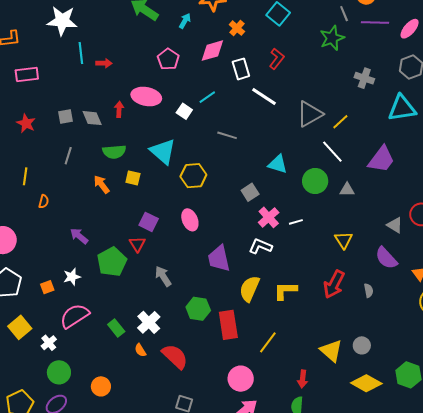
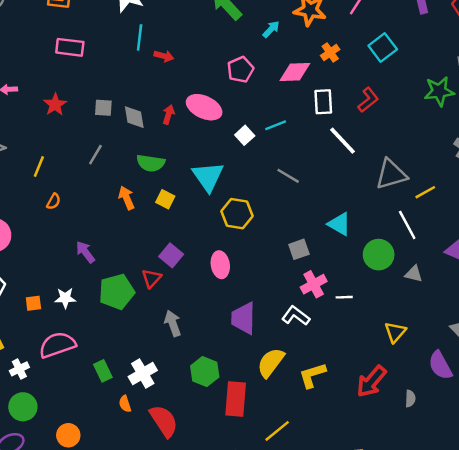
yellow L-shape: (285, 291) -> (312, 375), turned -30

